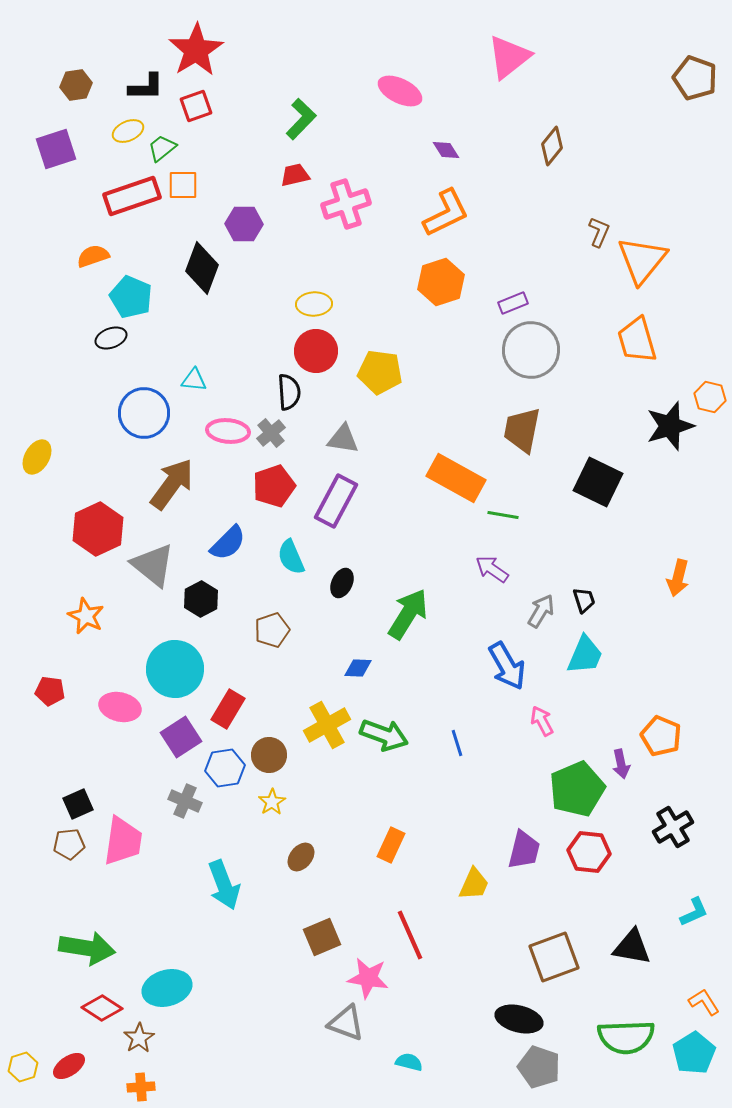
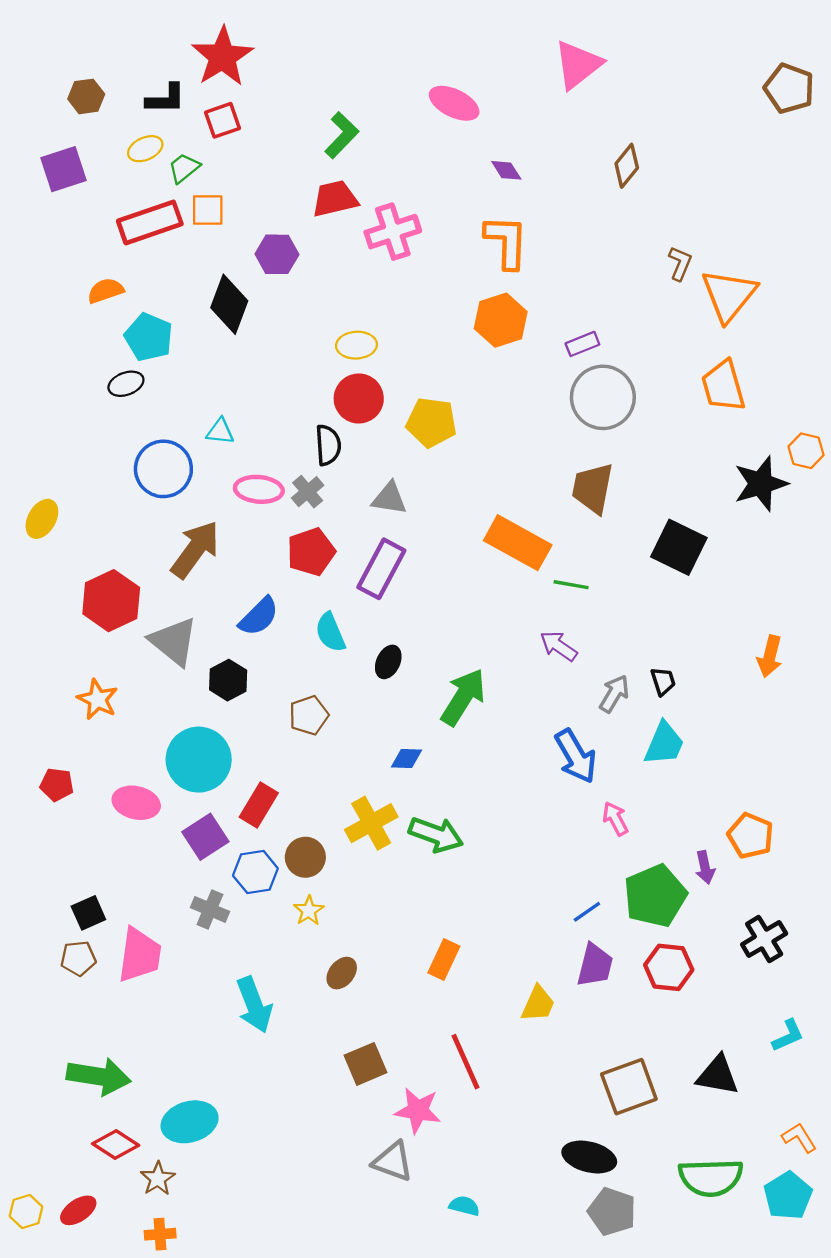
red trapezoid: (295, 175) -> (335, 199), size x1.4
orange L-shape: (446, 213) -> (506, 242), turned -62
blue line: (457, 743) -> (587, 912), moved, turned 72

